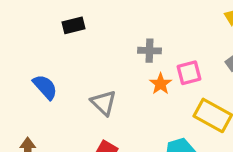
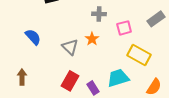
orange star: (161, 84) -> (92, 39), moved

